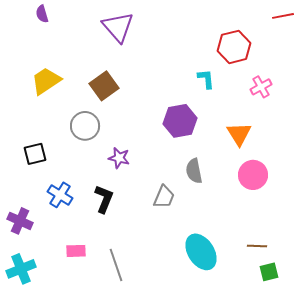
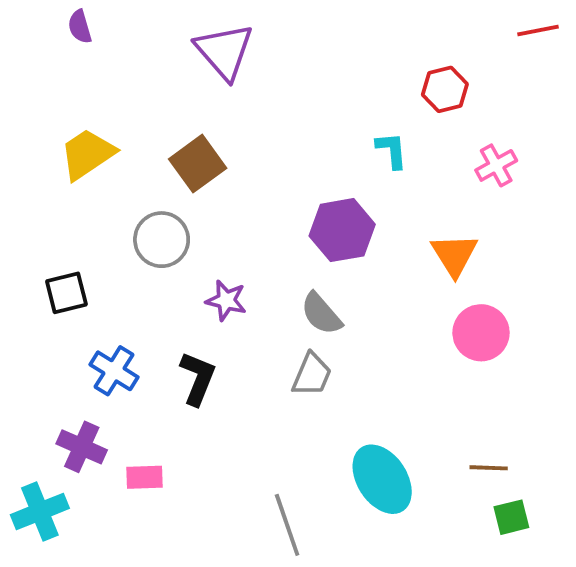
red hexagon: (234, 47) -> (445, 89), size x0.7
gray semicircle: (194, 171) -> (321, 314), moved, turned -30
purple cross: (20, 221) -> (82, 447), moved
gray line: (116, 265) -> (287, 525), moved

